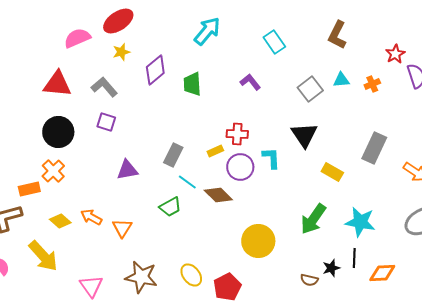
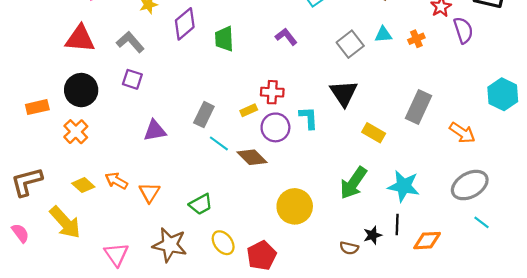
orange rectangle: (29, 189) -> (37, 107), moved
green trapezoid: (170, 207) -> (201, 204), moved

